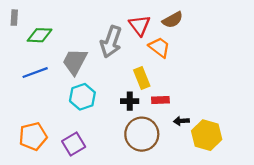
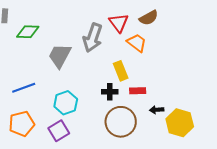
blue line: (35, 73) -> (24, 88), moved
cyan hexagon: (82, 97) -> (66, 103), moved

